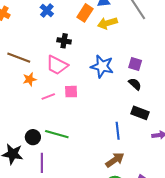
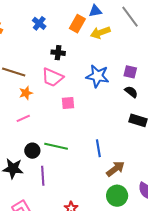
pink line: (48, 97) -> (23, 118), moved
blue line: (118, 131) -> (98, 148), moved

